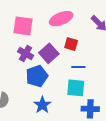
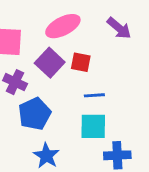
purple square: (49, 53) -> (50, 63), moved

